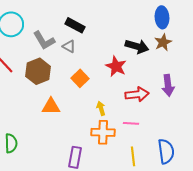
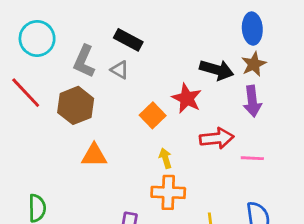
gray L-shape: (44, 40) -> (84, 61), turned 55
orange square: (80, 78) -> (153, 115), moved
purple arrow: (168, 85) -> (252, 101), moved
pink line: (131, 123) -> (252, 158), moved

